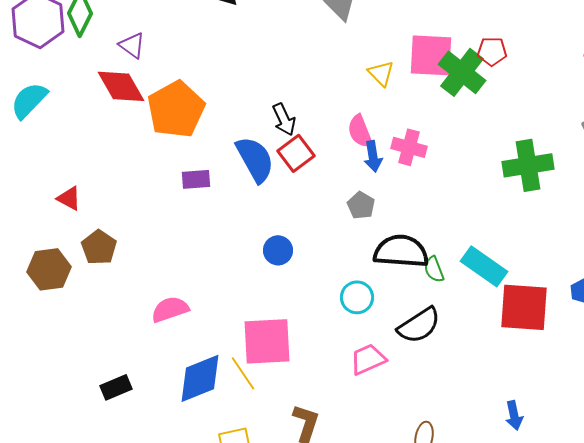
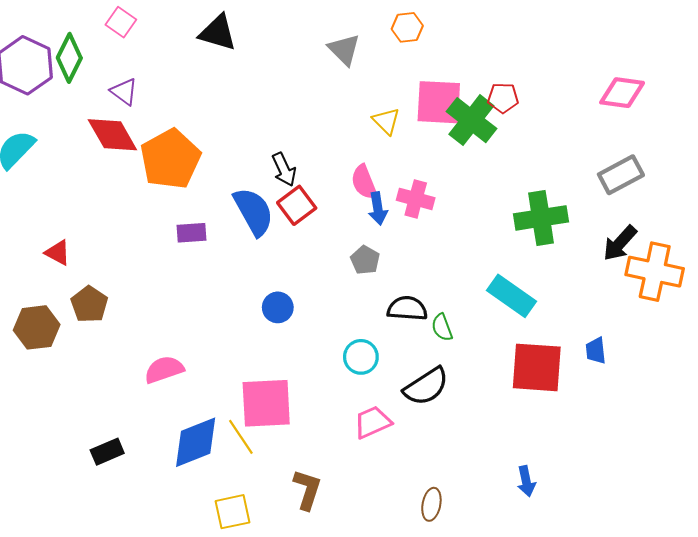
black semicircle: (401, 251) -> (407, 308), size x0.7
cyan rectangle: (484, 266) -> (511, 296), moved

